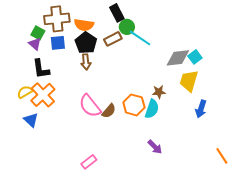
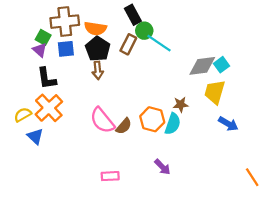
brown rectangle: (113, 39) -> (128, 44), turned -36
yellow semicircle: (25, 92) -> (23, 115), moved
blue arrow: (201, 109) -> (228, 124), turned -78
purple arrow: (155, 147) -> (162, 167), moved
pink rectangle: (89, 162) -> (110, 176), moved, turned 35

